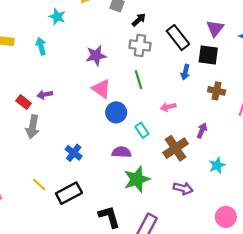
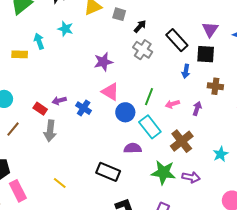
gray cross: (140, 45) -> (143, 50), turned 30
cyan arrow: (41, 46) -> (39, 41), moved
green line: (138, 80) -> (149, 97), moved, turned 42
cyan rectangle: (142, 130) -> (150, 127), size x1.6
purple arrow: (202, 131) -> (197, 109), moved
blue cross: (74, 153) -> (84, 108), moved
green star: (137, 179) -> (163, 172), moved, turned 30
black rectangle: (69, 193) -> (108, 172), moved, turned 55

